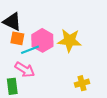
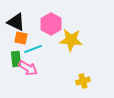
pink hexagon: (42, 40) -> (51, 24), moved
green rectangle: (12, 86) -> (16, 59), moved

